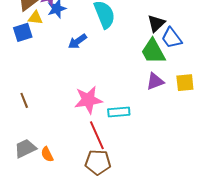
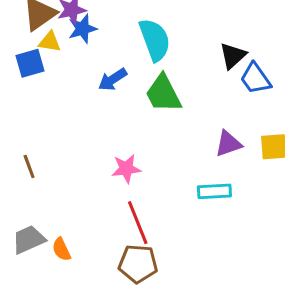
green trapezoid: (153, 51) -> (163, 94), moved
pink star: (88, 100) -> (126, 169), size x0.7
cyan rectangle: (119, 112) -> (214, 191), moved

